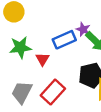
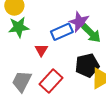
purple star: (83, 29) -> (80, 22), size x1.5
green star: (20, 47) -> (19, 27), moved

